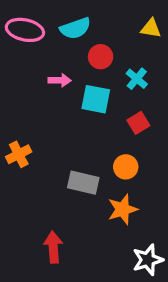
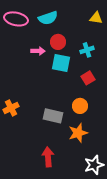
red circle: (101, 57) -> (58, 42), moved
cyan cross: (137, 79) -> (87, 50), turned 32
orange cross: (19, 154) -> (11, 108), moved
red arrow: (53, 247) -> (48, 157), moved

